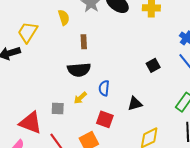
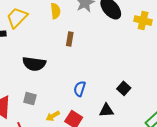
black square: (153, 65) -> (124, 88), moved, turned -32
black semicircle: (79, 70) -> (34, 64), moved
yellow arrow: (80, 98) -> (53, 116), moved

